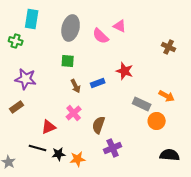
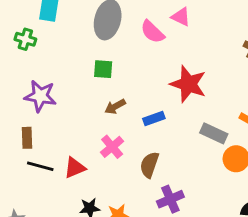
red star: (125, 71) -> (188, 84), size x1.4
blue rectangle: (98, 83) -> (154, 118), moved
brown arrow: (76, 86) -> (115, 106), turned 88
brown rectangle: (17, 107) -> (27, 138), turned -56
black line: (38, 148) -> (40, 166), moved

